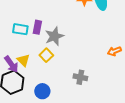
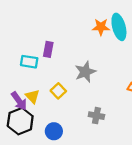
purple rectangle: (37, 27) -> (48, 49), moved
gray star: (54, 36) -> (85, 72), moved

